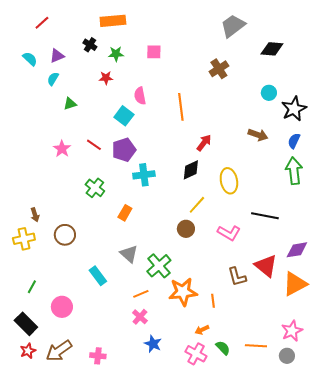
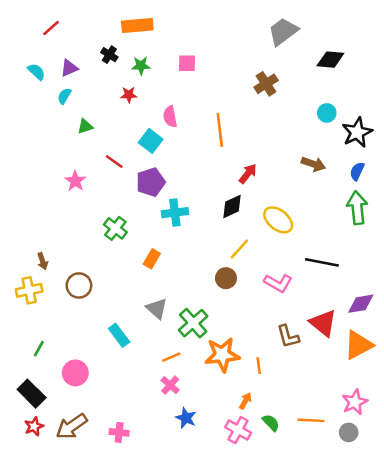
red line: (94, 145) -> (114, 162), moved
yellow ellipse: (229, 181) -> (278, 220), turned -40
orange arrow: (202, 330) -> (245, 401), turned 144

